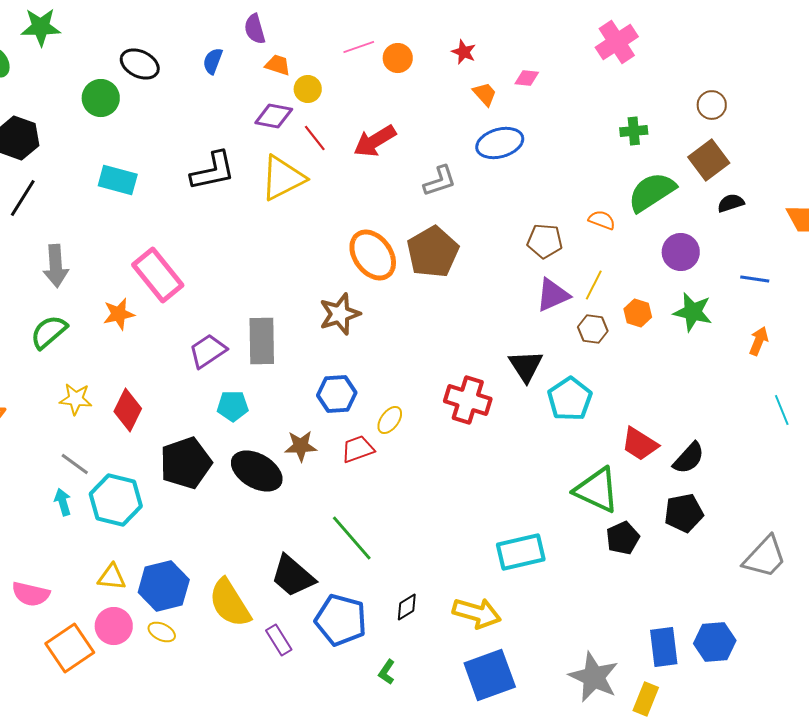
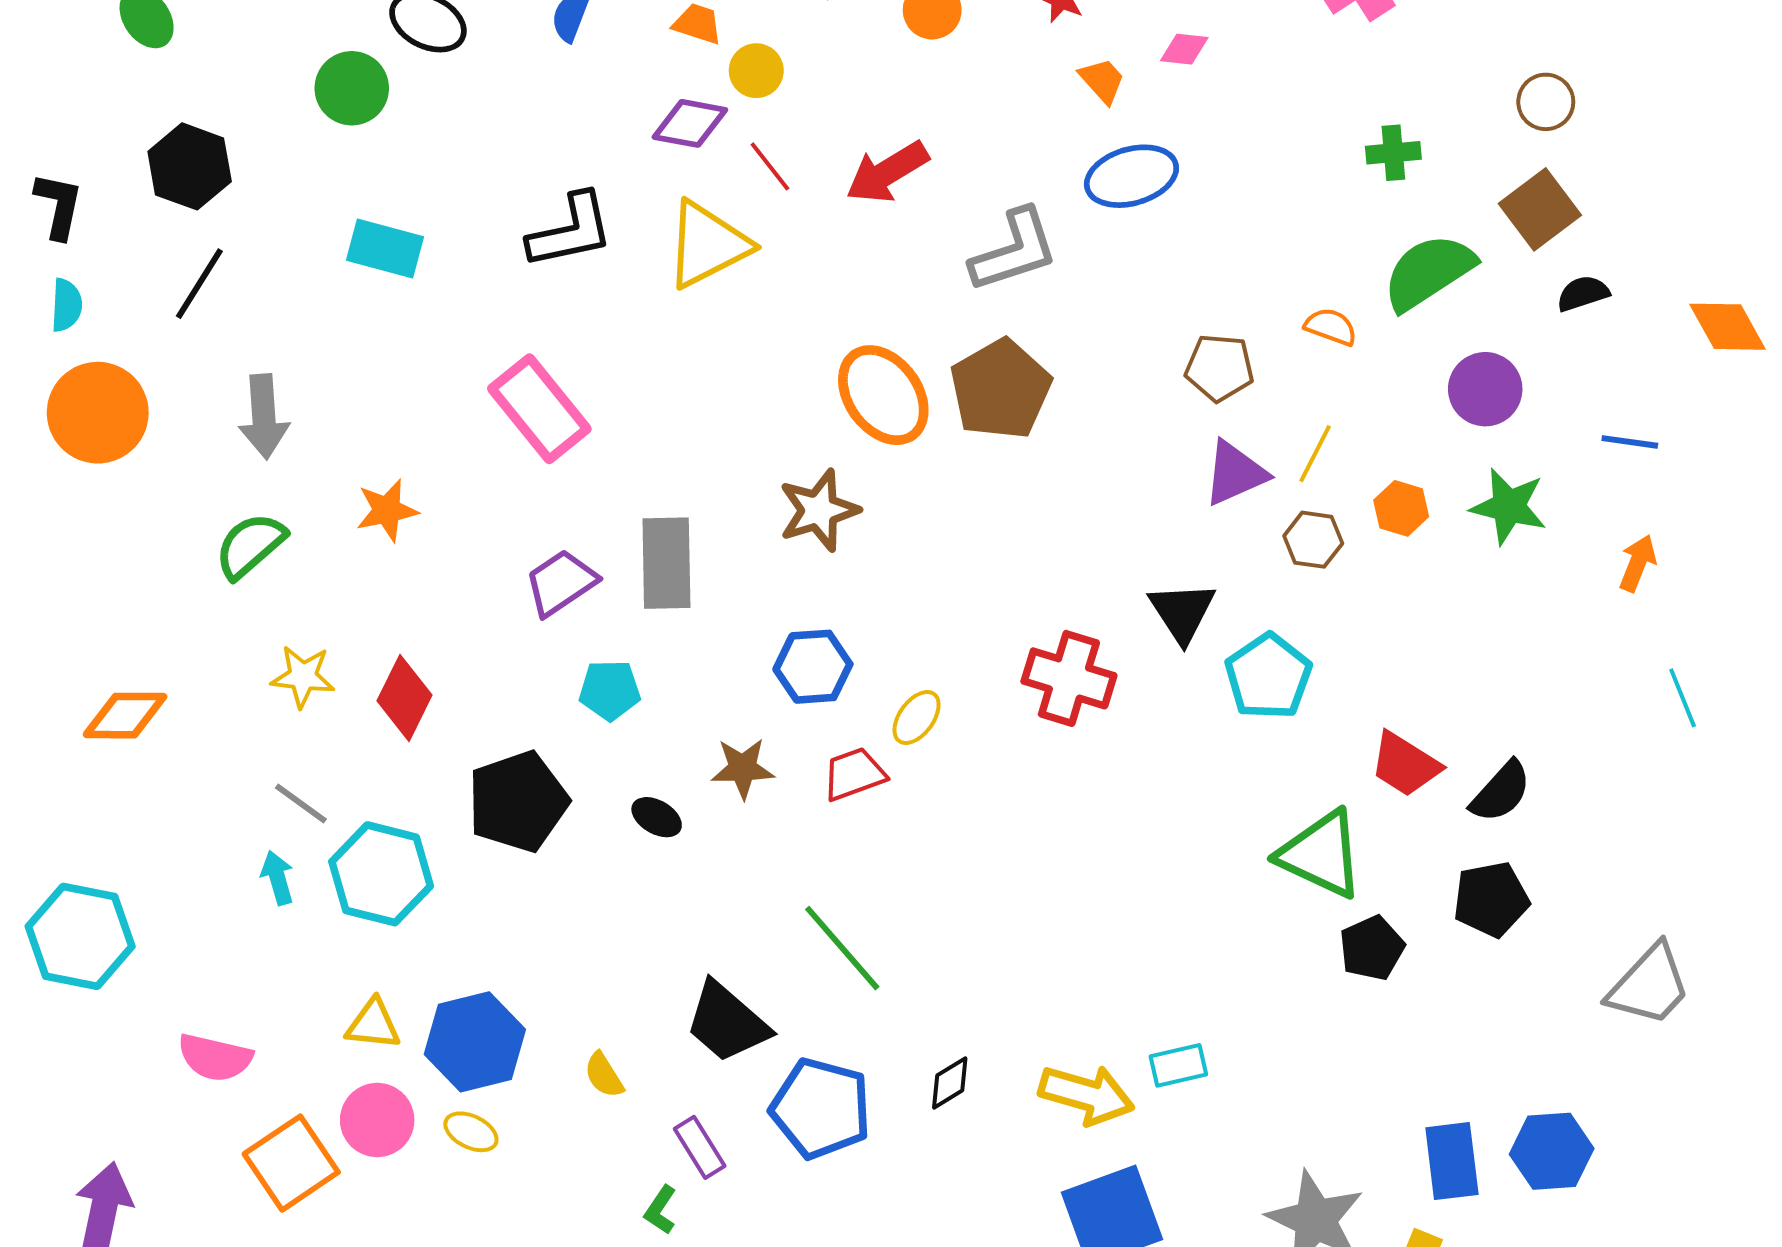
gray L-shape: (440, 181) -> (1014, 250), size x1.4
pink rectangle: (158, 275) -> (539, 409), moved
black ellipse: (257, 471) -> (657, 817), size x0.5
cyan rectangle: (521, 552) -> (1178, 1065), moved, size x0.6
yellow semicircle: (230, 603) -> (604, 1075), size x0.5
green L-shape: (387, 672) -> (661, 1210), moved

